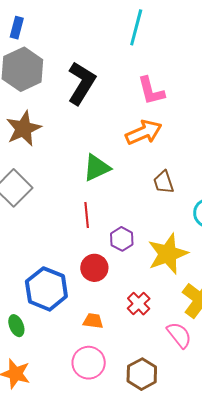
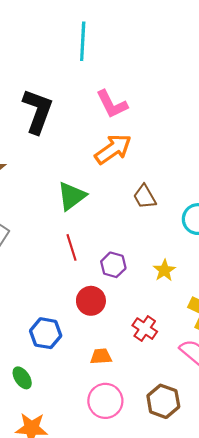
yellow star: (168, 254) -> (164, 270), size x0.5
blue hexagon: (46, 289) -> (46, 333), size x0.7

